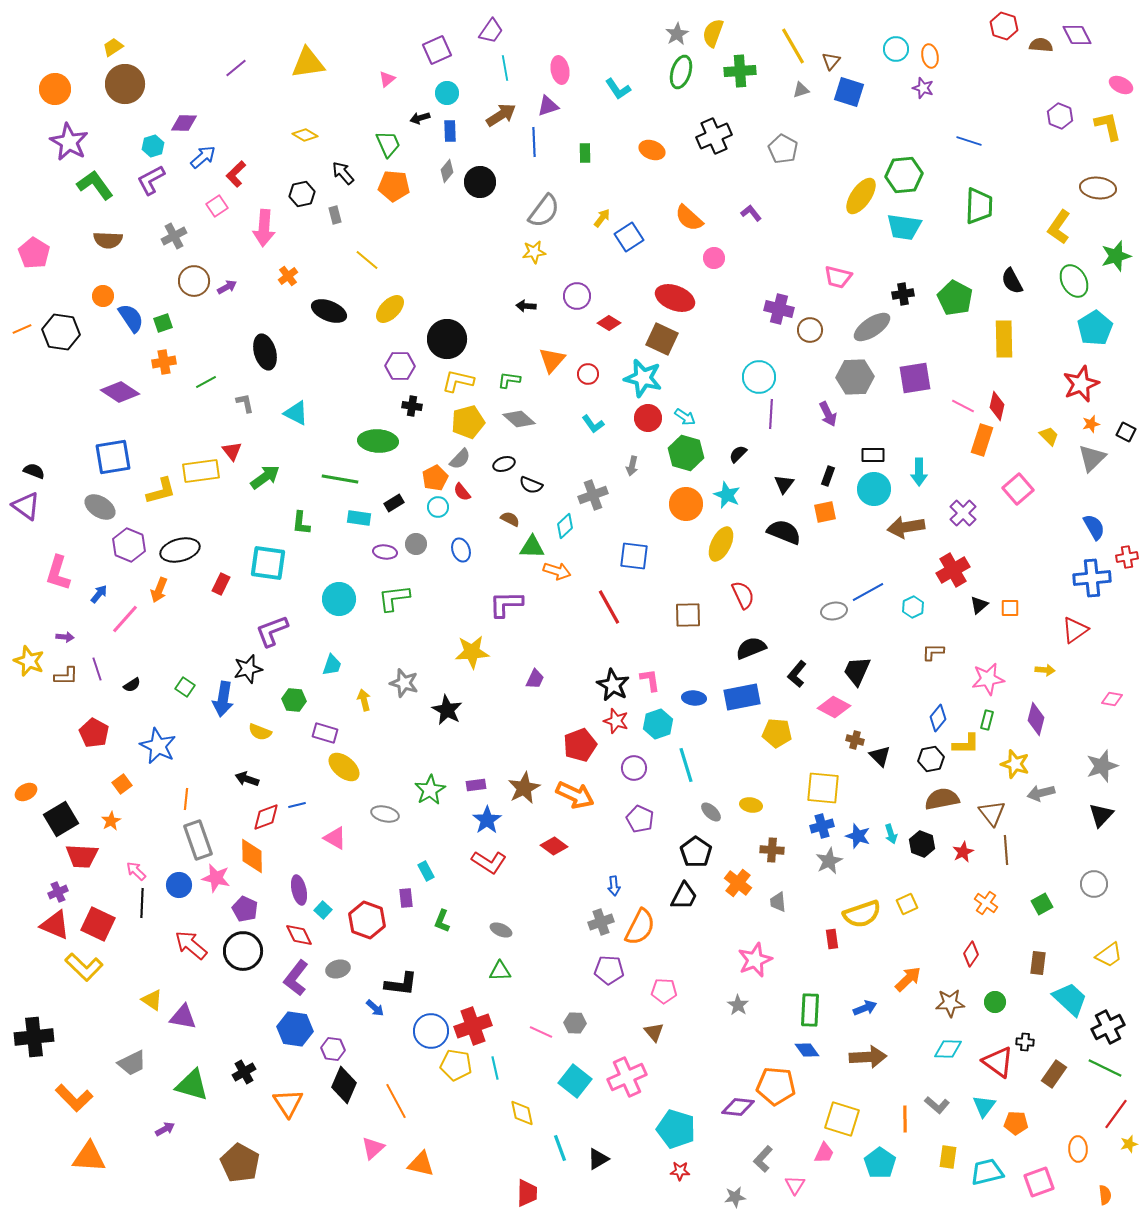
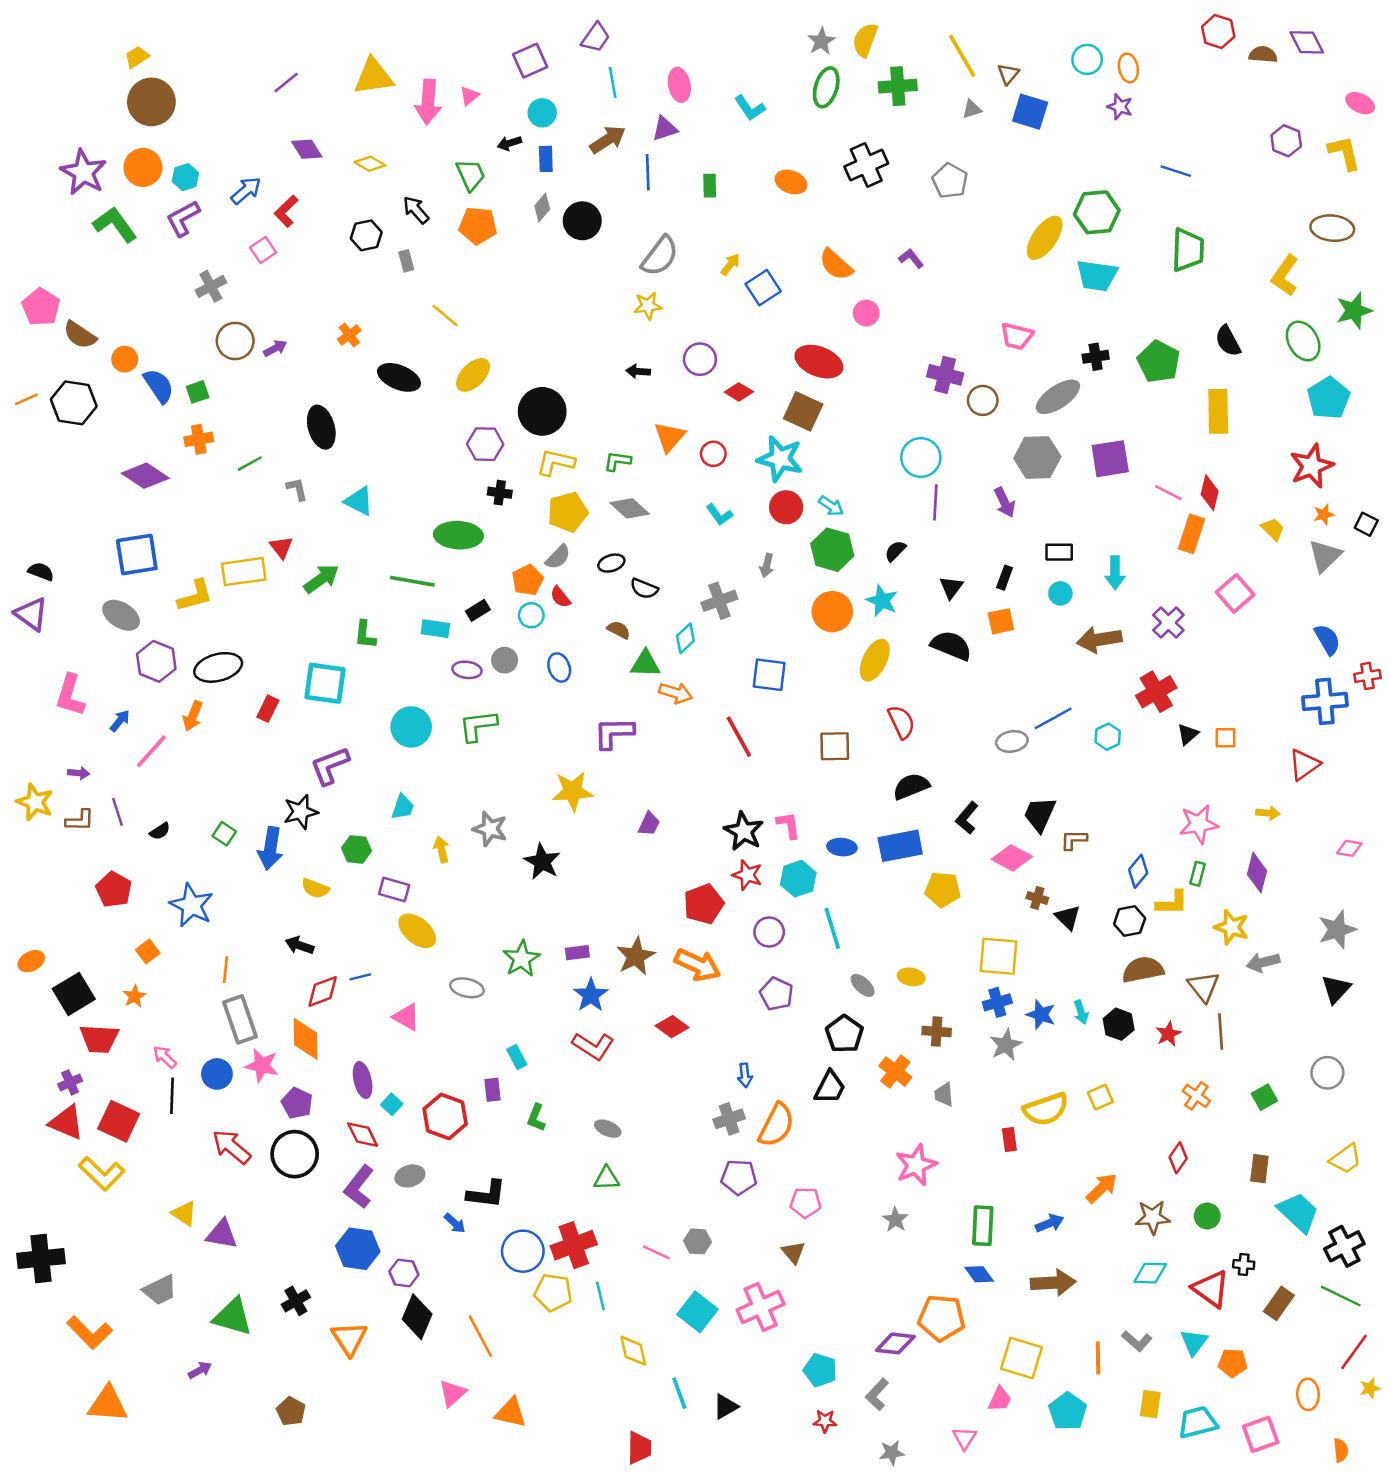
orange circle: (55, 89) -> (143, 167), moved
purple diamond: (184, 123) -> (307, 149), moved, turned 56
pink arrow: (264, 228) -> (428, 102), moved
brown semicircle: (108, 240) -> (80, 335), moved, turned 32
cyan circle: (874, 489) -> (1060, 593), size x0.6
brown L-shape: (933, 652) -> (1074, 840), moved
cyan pentagon: (676, 1129) -> (820, 1370), size x0.7
gray L-shape: (763, 1159) -> (877, 1394), moved
brown pentagon: (240, 1163) -> (291, 1411), size x0.6

